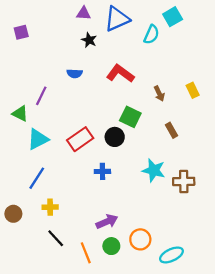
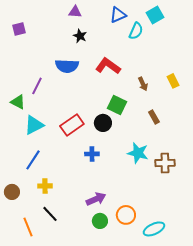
blue triangle: (117, 19) -> (118, 15), moved, size x0.7
blue semicircle: (75, 73) -> (67, 66), size x1.6
orange line: (86, 253) -> (28, 227), moved

